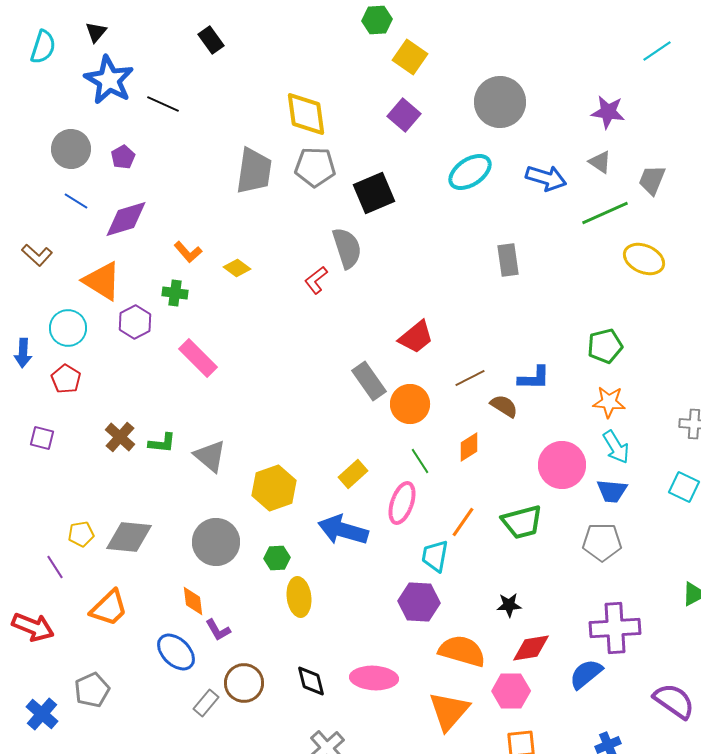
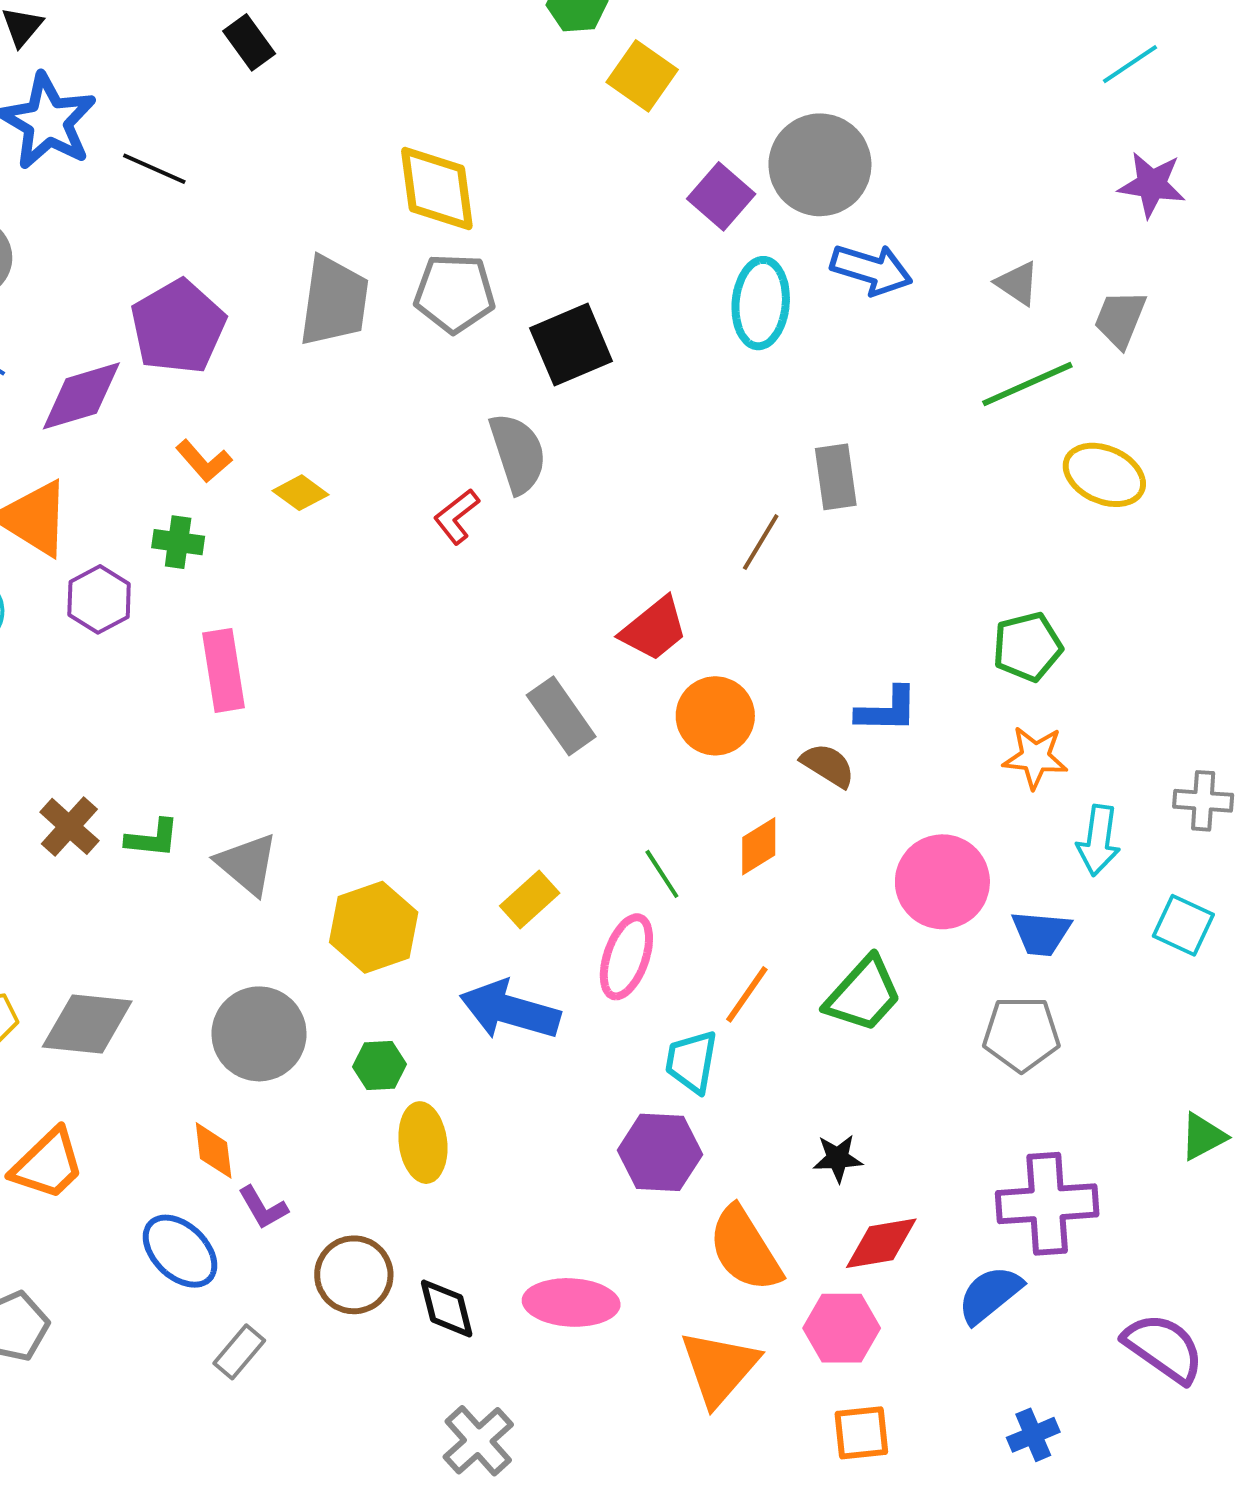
purple star: (608, 112) -> (1152, 185), moved
purple square: (404, 115) -> (721, 196), moved
purple pentagon: (123, 157) -> (178, 327), moved, size x2.0
cyan ellipse: (470, 172) -> (761, 303), turned -51
blue arrow: (546, 178) -> (871, 270), moved
pink rectangle: (198, 358) -> (223, 670), turned 36
brown line: (470, 378) -> (761, 542), moved, turned -32
orange circle: (410, 404) -> (715, 716), moved
cyan arrow: (616, 447) -> (1098, 840), moved, turned 40
green trapezoid: (522, 522) -> (863, 994), turned -33
orange semicircle: (462, 651) -> (745, 1249), turned -138
brown circle: (244, 683) -> (354, 1275), moved

